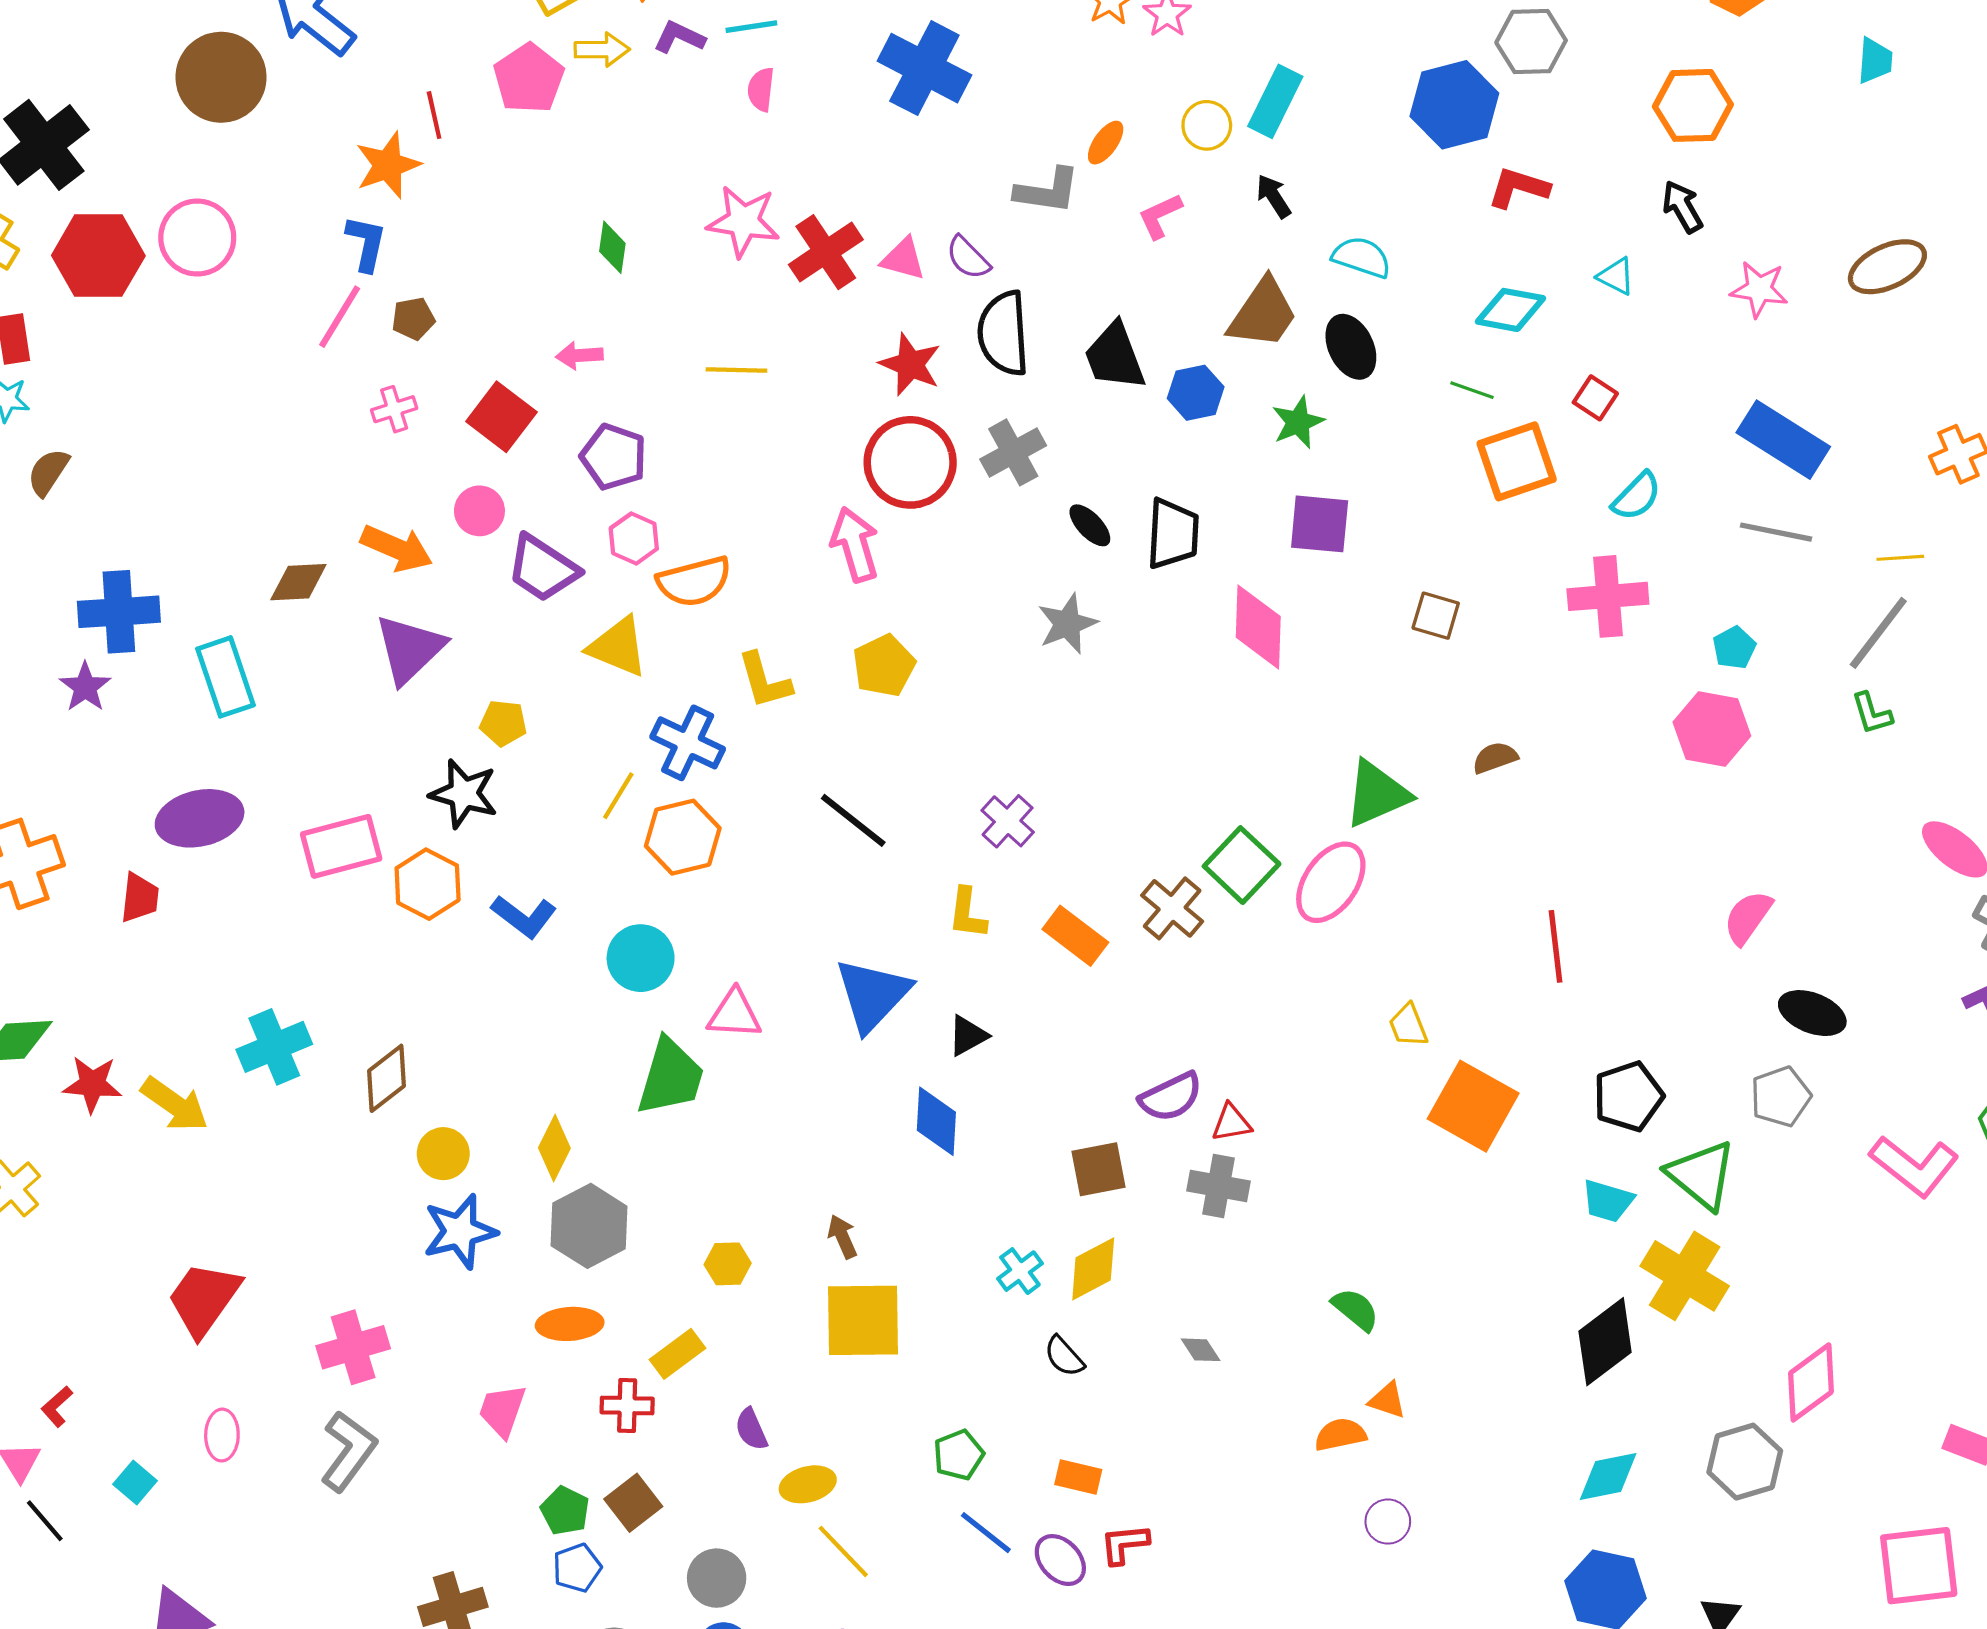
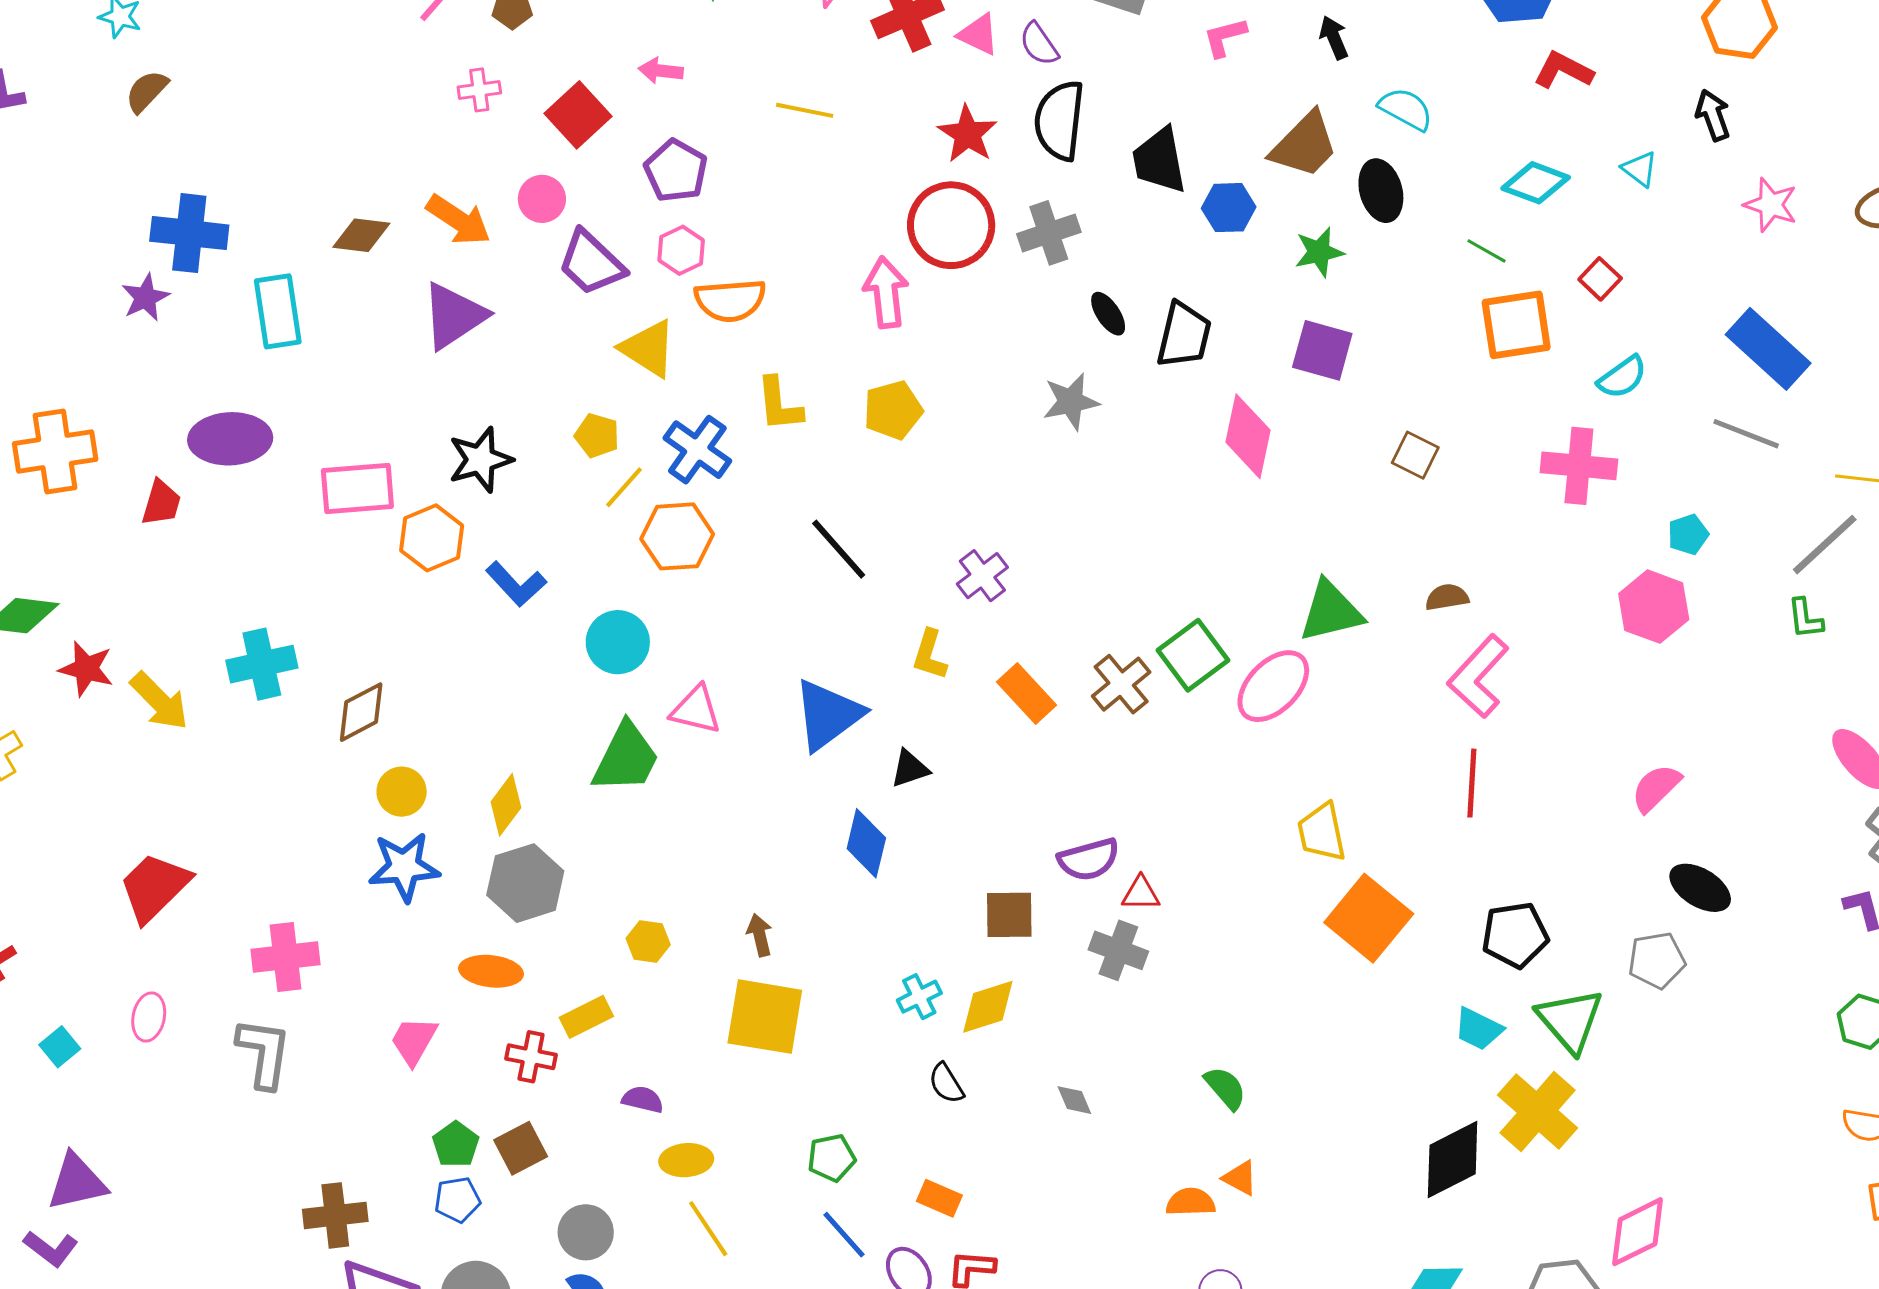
yellow pentagon: (503, 723) -> (597, 436), moved
black star: (464, 794) -> (480, 460), turned 30
yellow trapezoid: (1408, 1025) -> (1322, 832), size x1.4
pink L-shape: (1914, 1166) -> (1478, 676), moved, turned 84
purple semicircle: (751, 1429) -> (643, 1099), turned 117
gray L-shape: (348, 1451) -> (264, 1053), turned -38

